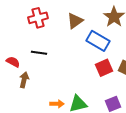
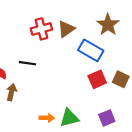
red cross: (38, 18) -> (41, 29), moved

